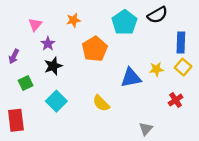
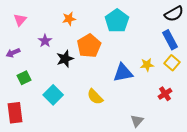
black semicircle: (158, 15) -> (174, 14), moved
pink triangle: (35, 24) -> (20, 20), moved
blue rectangle: (181, 43) -> (170, 40), turned -30
purple arrow: (14, 56) -> (13, 53), turned 40
black star: (53, 66) -> (65, 59), moved

